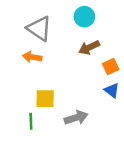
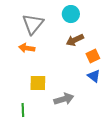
gray triangle: (39, 29) -> (33, 24), turned 35
green line: (31, 121) -> (23, 110), moved

